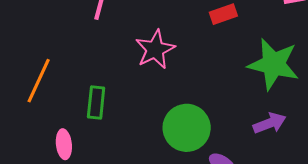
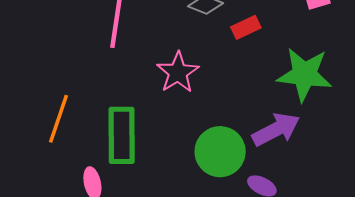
green rectangle: (96, 103) -> (122, 135), size x1.6
purple arrow: (270, 123) -> (276, 129), moved, size x1.4

